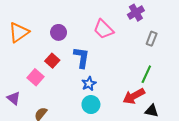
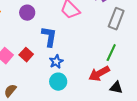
gray rectangle: (152, 39) -> (116, 19), size x1.5
red square: (52, 61) -> (26, 55), moved

